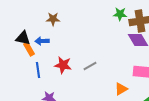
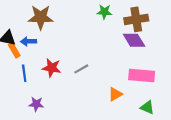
green star: (120, 14) -> (104, 12), moved
brown star: (53, 19) -> (41, 17), size x1.6

